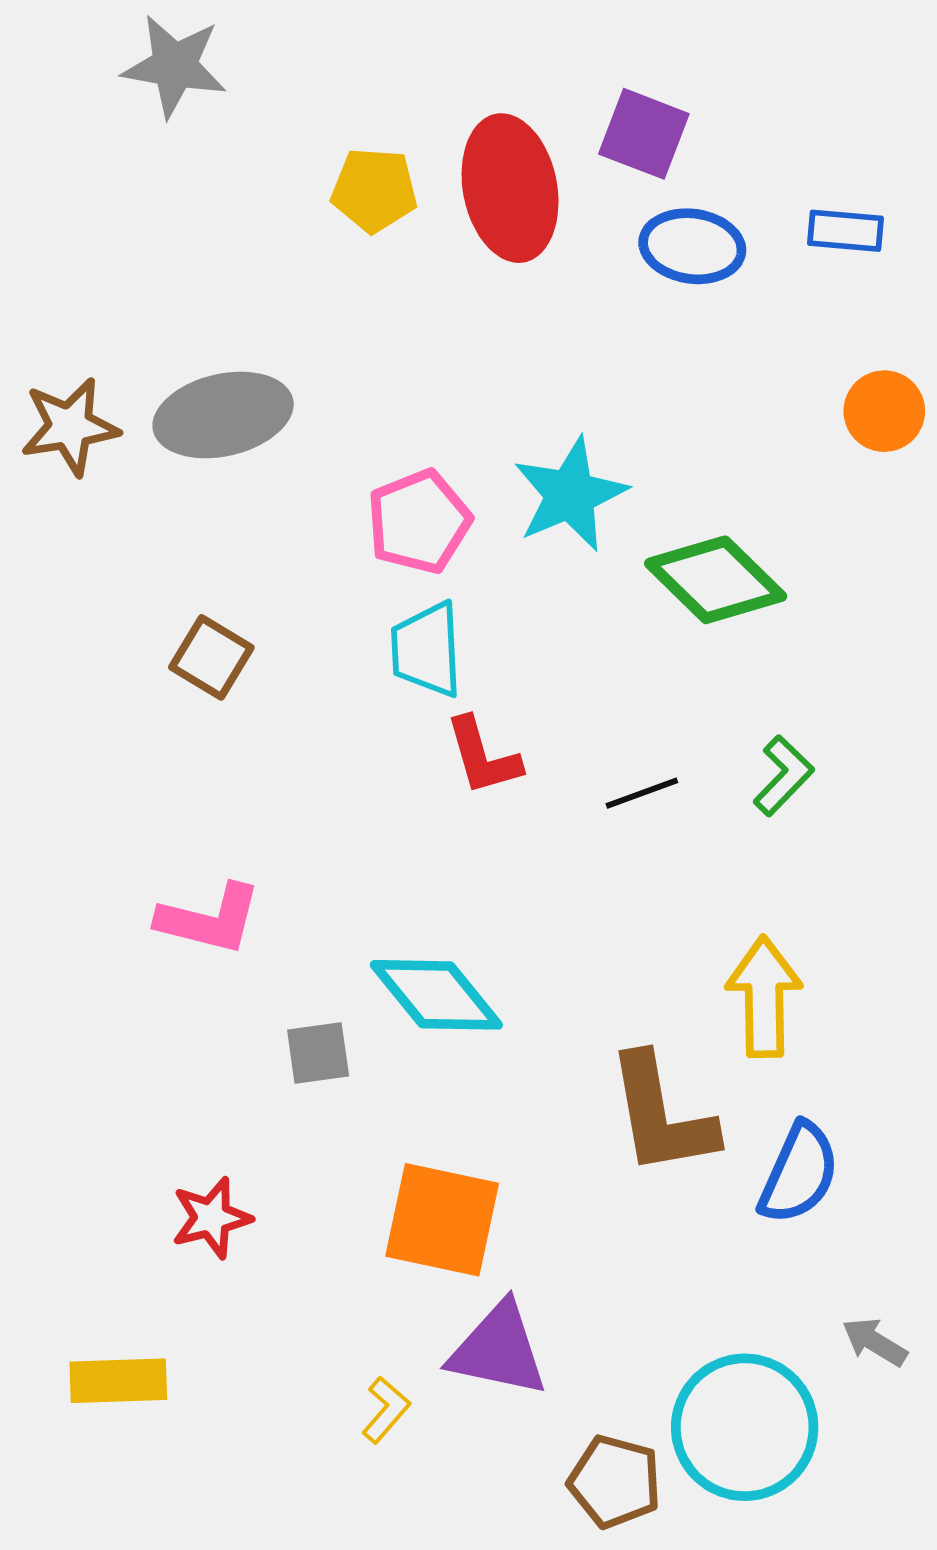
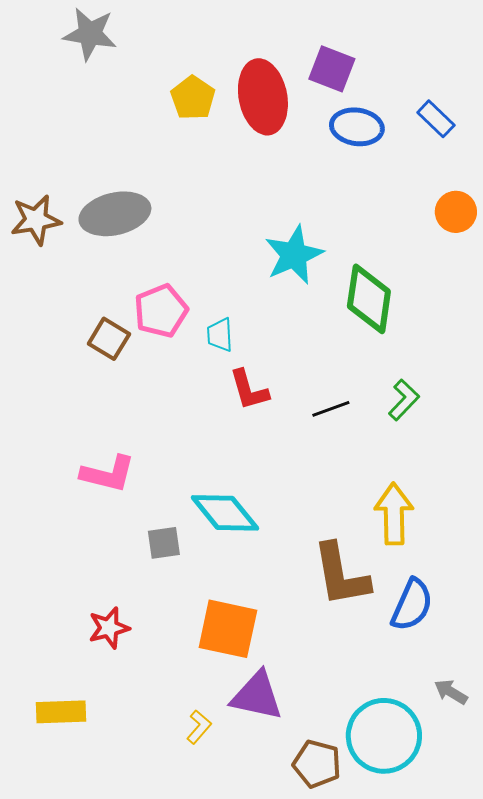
yellow pentagon: (374, 190) -> (193, 98), turned 30
blue rectangle: (845, 231) -> (436, 119), turned 39
pink pentagon: (419, 522) -> (161, 311), moved
green diamond: (716, 580) -> (369, 299), turned 54
cyan trapezoid: (427, 650) -> (220, 335), size x0.7

